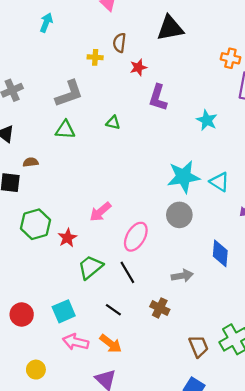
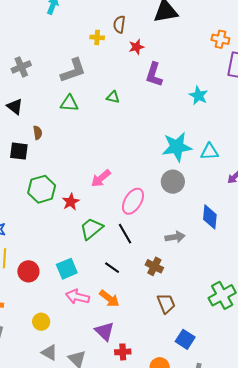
brown semicircle: (31, 162) -> (38, 133), turned 88
cyan triangle: (219, 182) -> (210, 152), turned -36
brown trapezoid: (199, 346) -> (166, 303), moved

